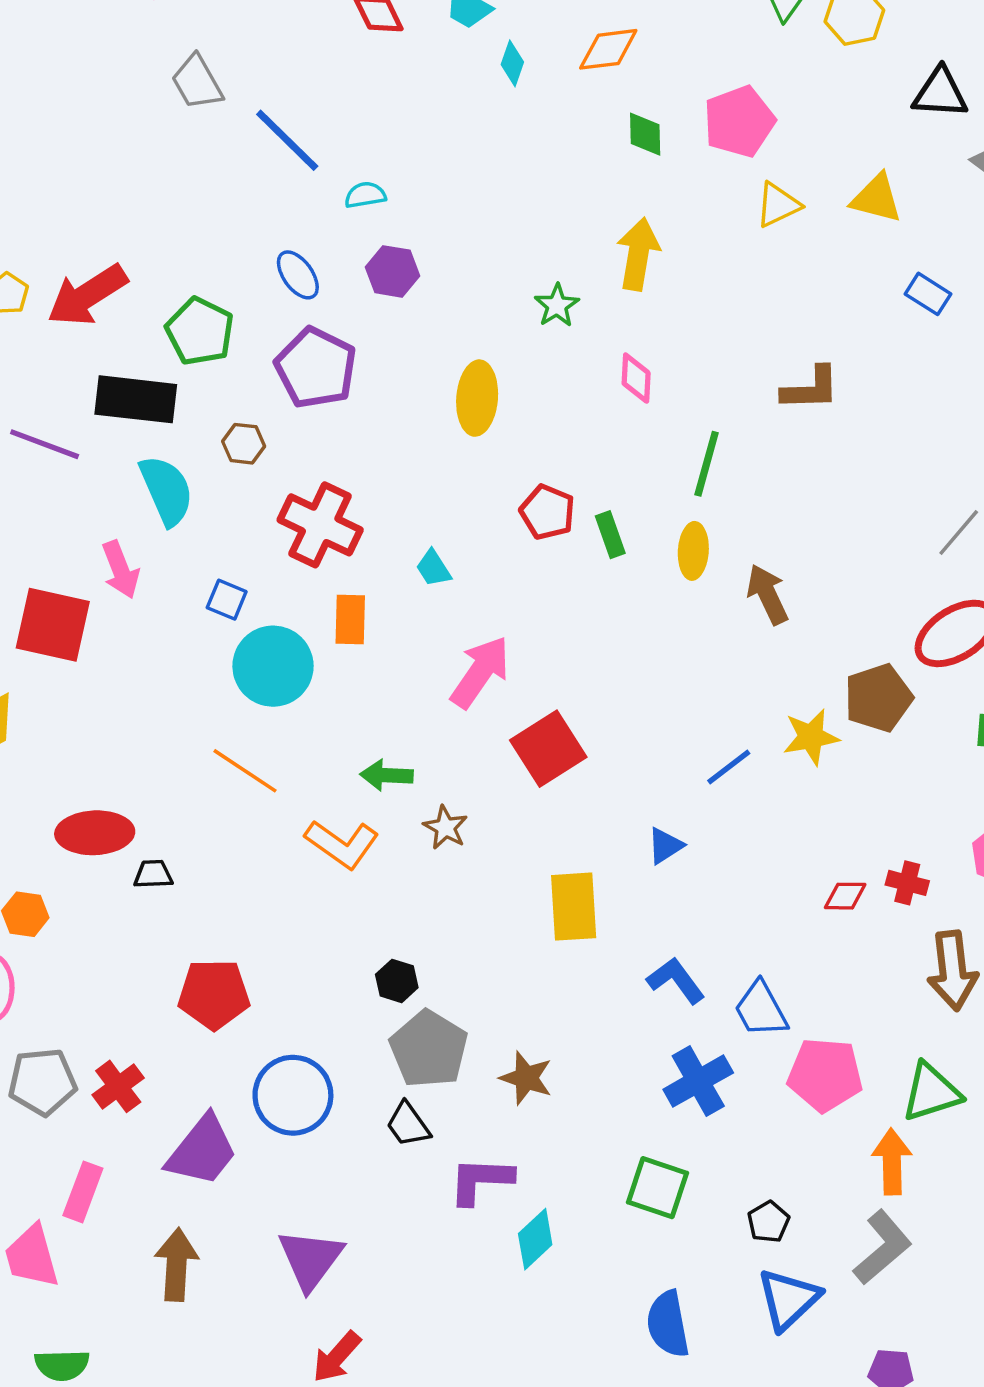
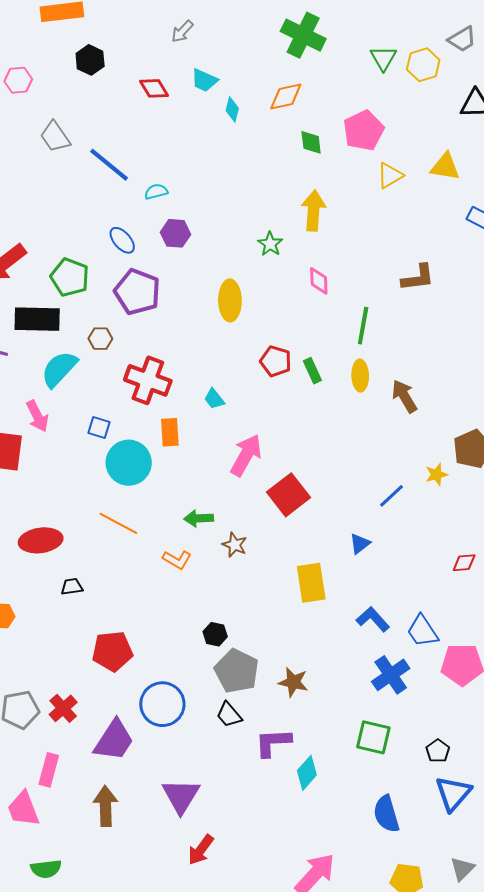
cyan semicircle: (166, 490) -> (59, 369), turned -108
yellow star: (811, 737) -> (436, 475), size x0.7
red ellipse: (95, 833) -> (41, 540), moved
orange L-shape: (342, 844) -> (177, 560), size x0.7

